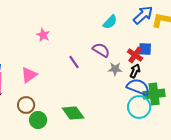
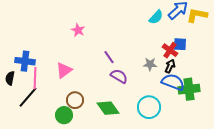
cyan semicircle: (110, 22) -> (156, 17), moved
purple semicircle: (101, 50) -> (119, 76), moved
brown circle: (26, 105) -> (75, 100), moved
cyan circle: (139, 107) -> (149, 107), moved
green circle: (38, 120) -> (64, 115), moved

